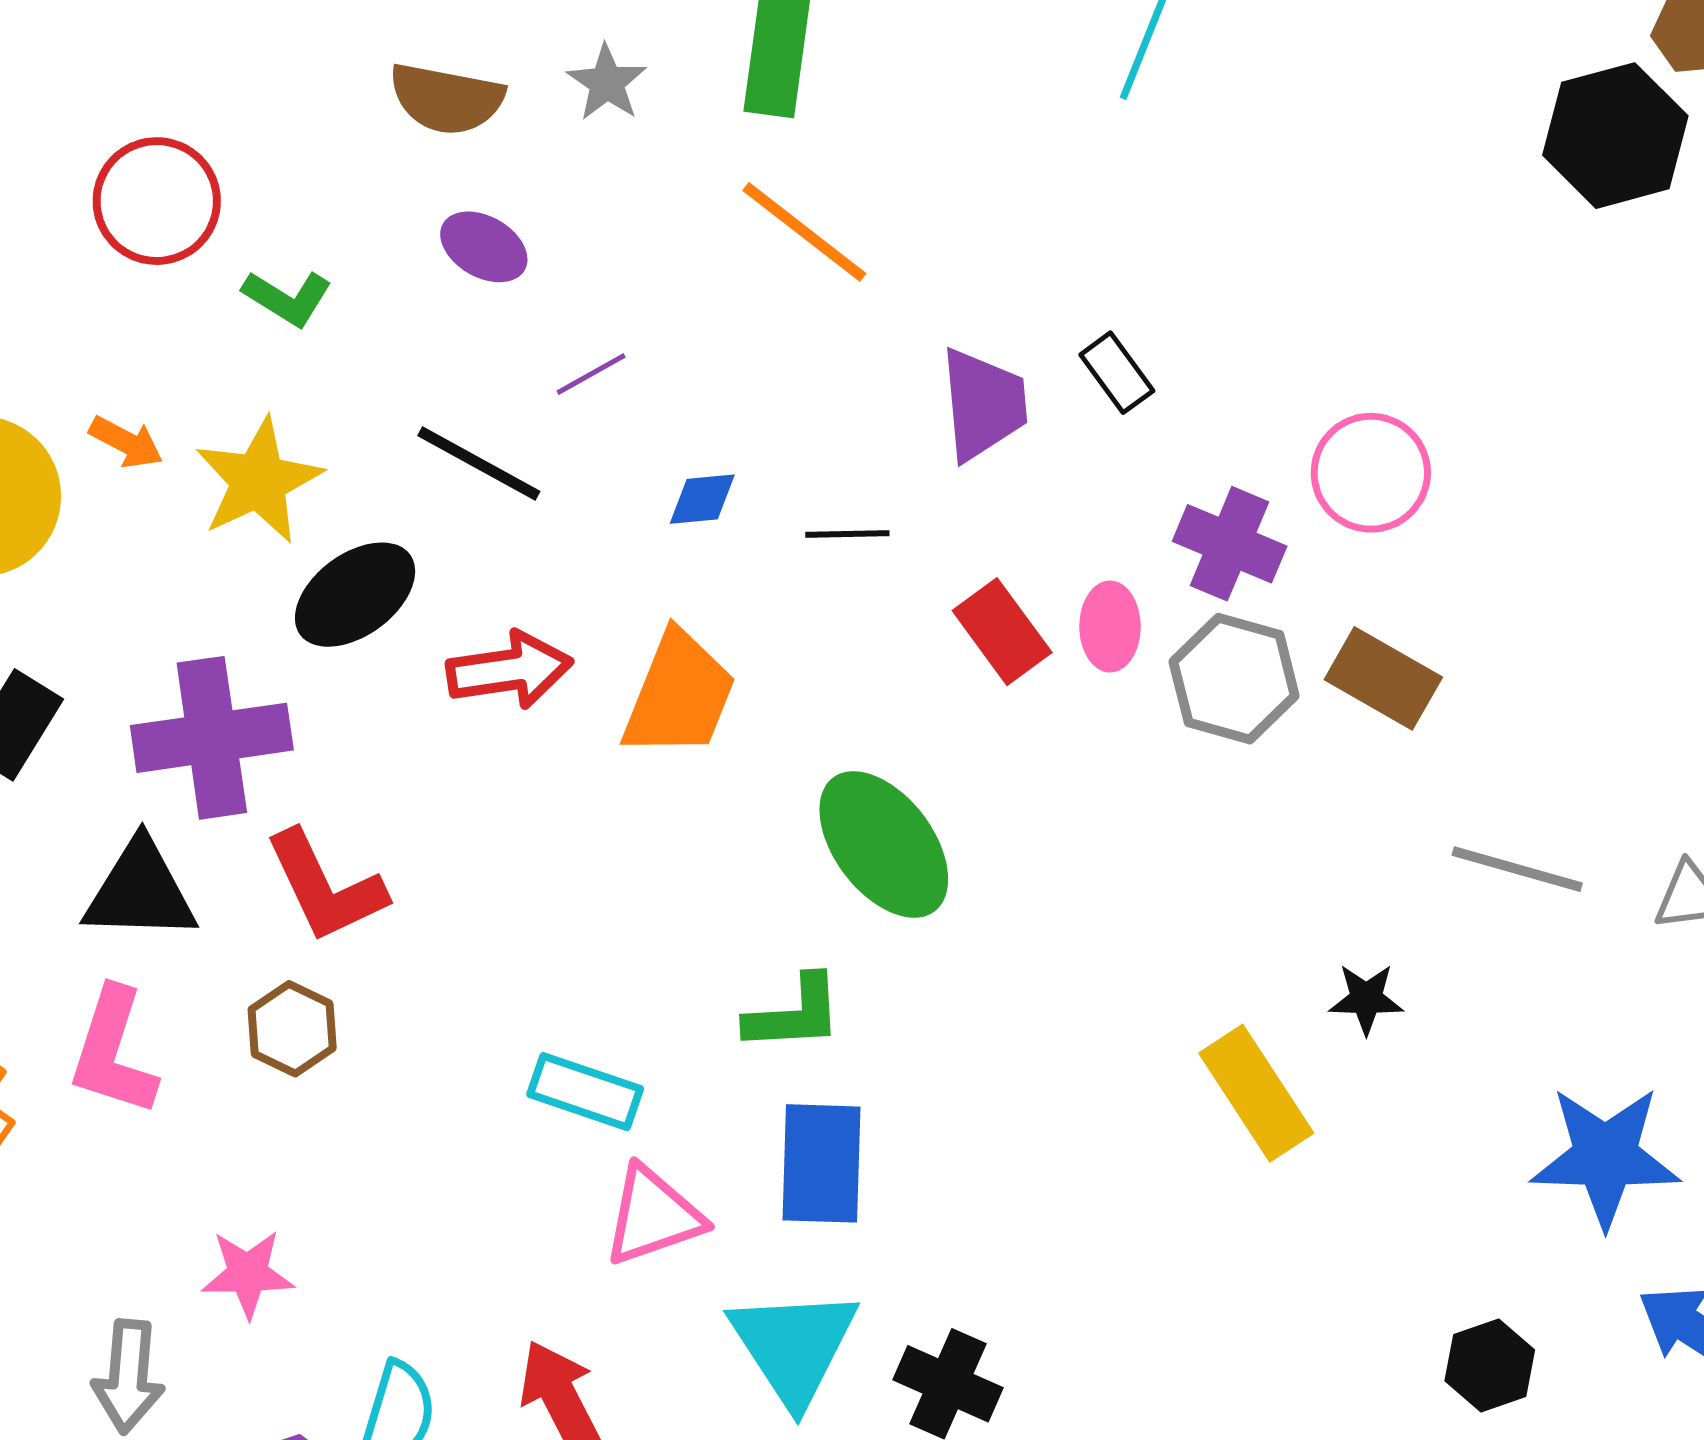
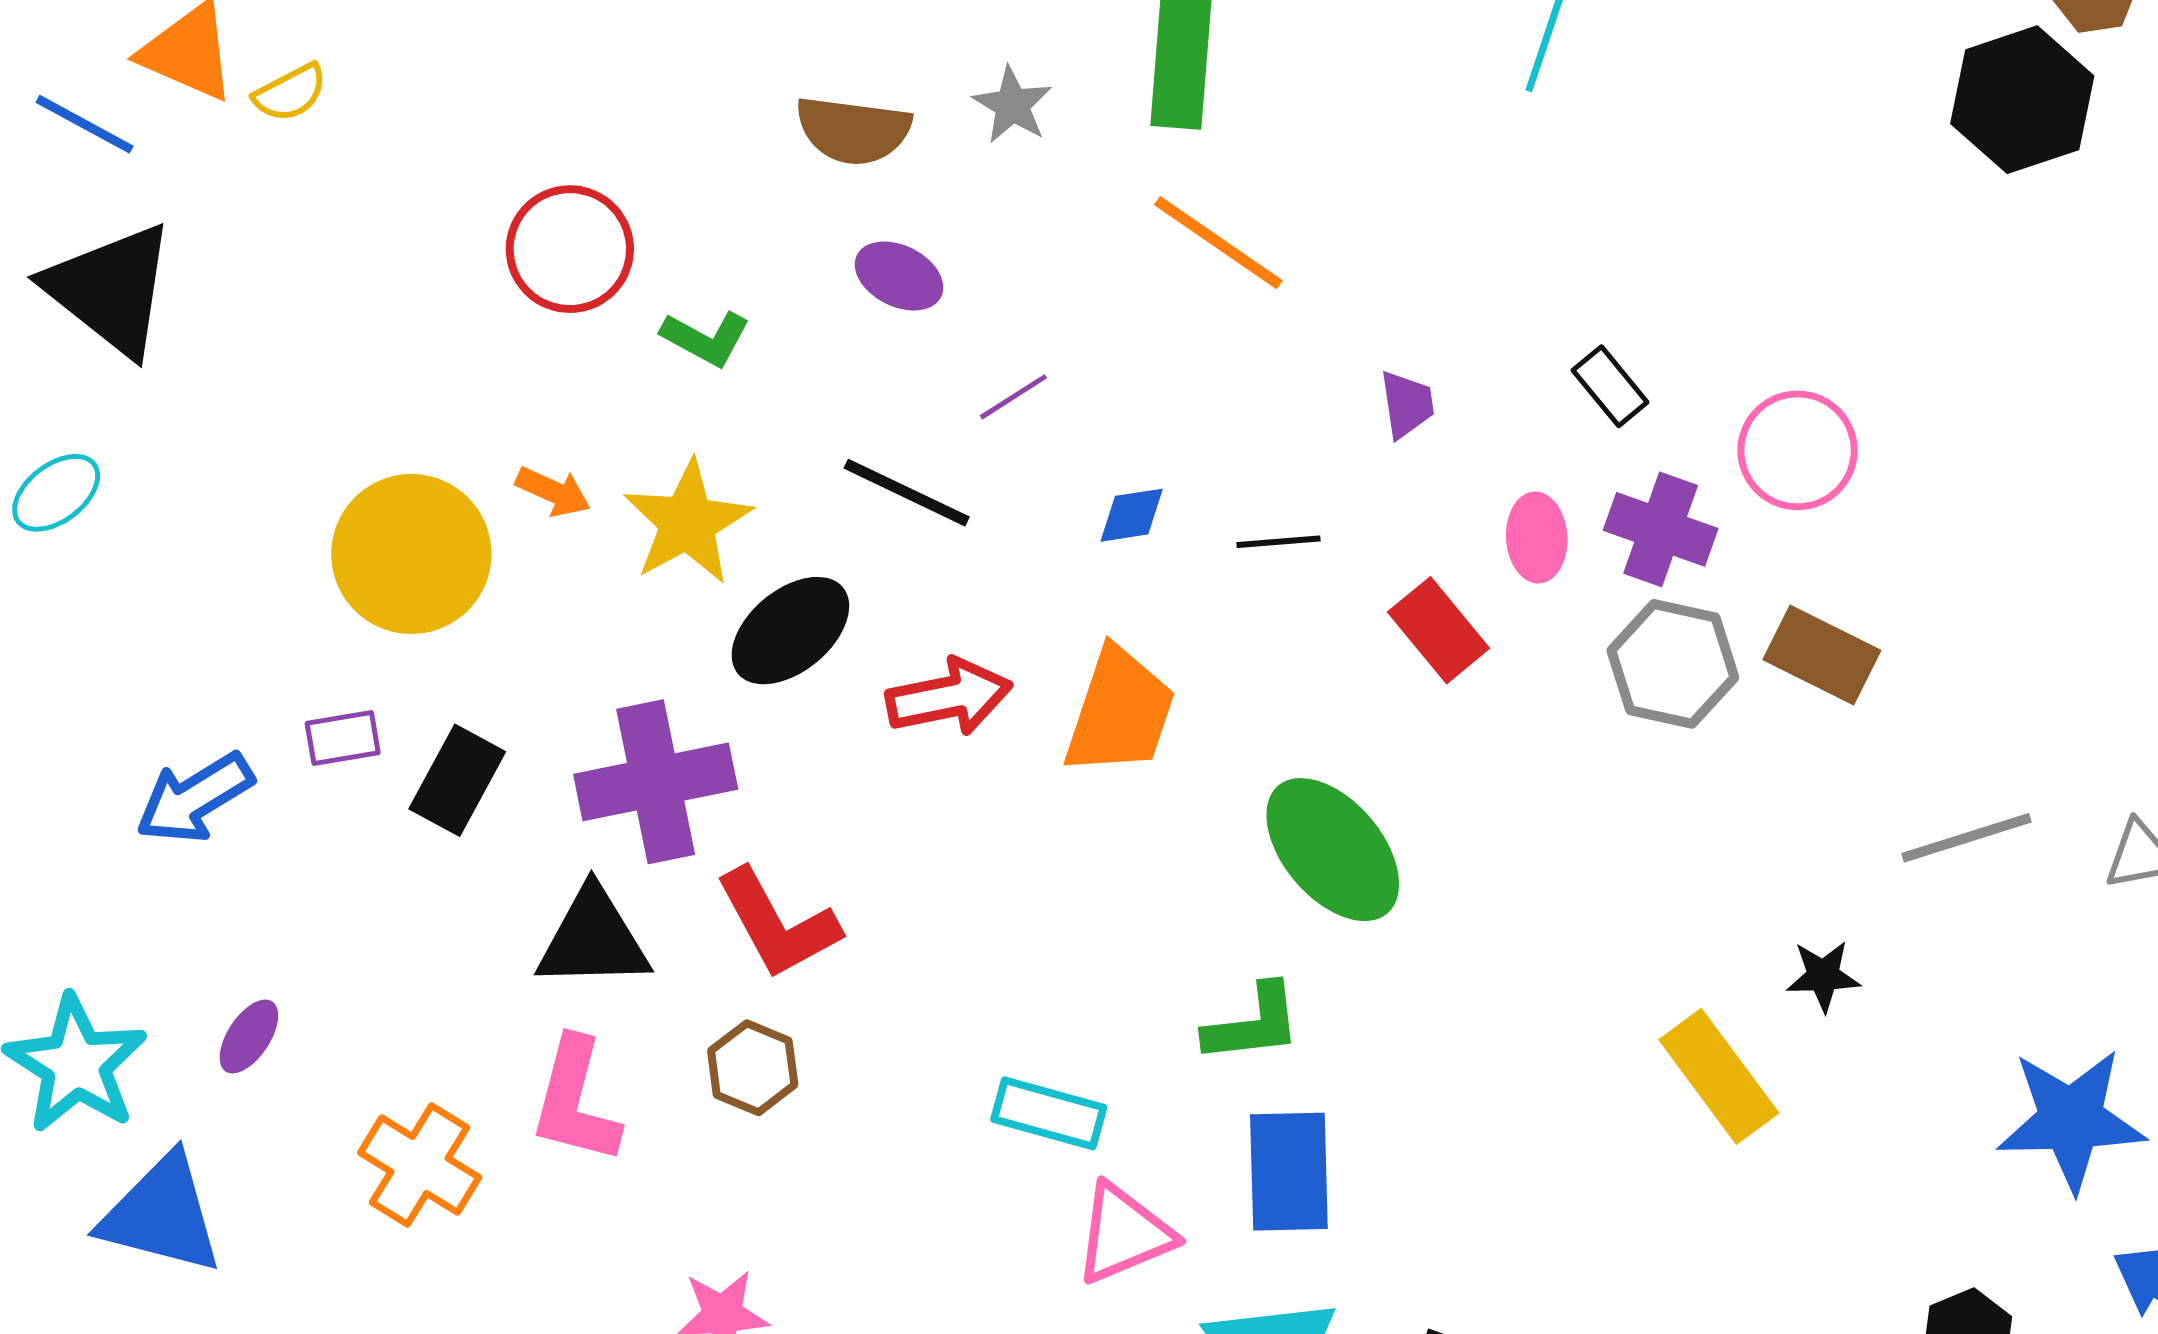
black rectangle: (1117, 373) -> (1610, 386), moved
purple trapezoid: (983, 404) -> (1407, 404), size x0.6
pink ellipse: (1110, 627) -> (1537, 537), moved
gray line: (1517, 869) -> (1966, 838), turned -30

